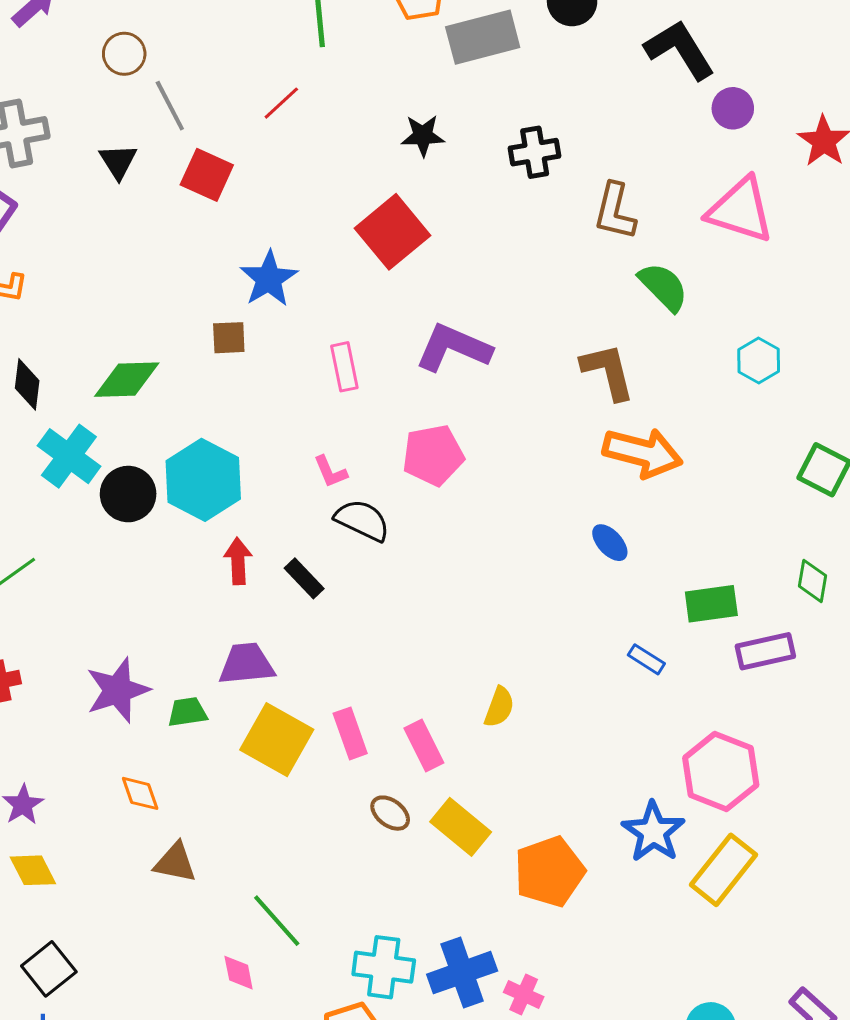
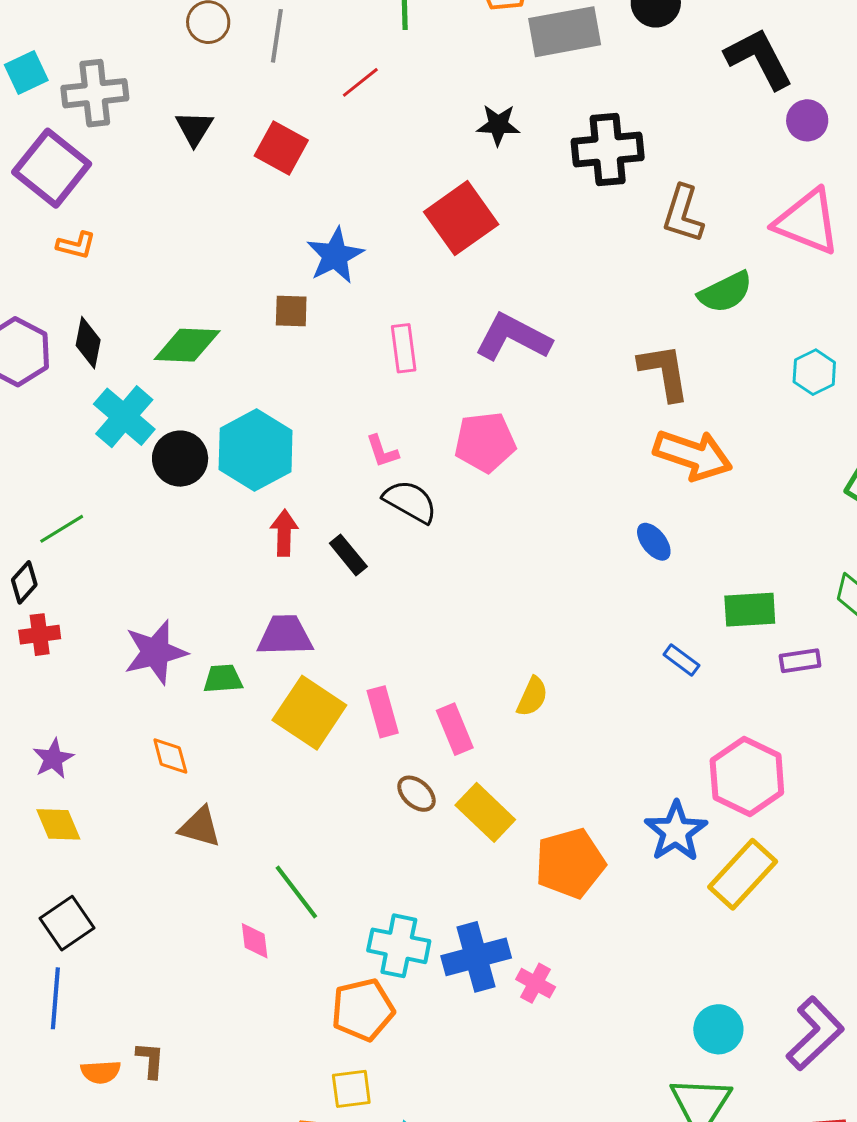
gray line: (170, 106) -> (277, 36), moved, turned 32
black cross: (535, 152) -> (608, 150), size x1.4
green semicircle: (663, 287) -> (725, 292), turned 104
purple rectangle: (765, 651) -> (800, 661), size x0.7

